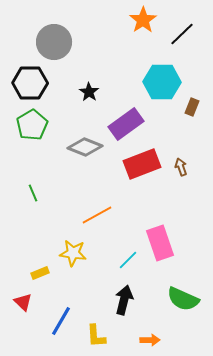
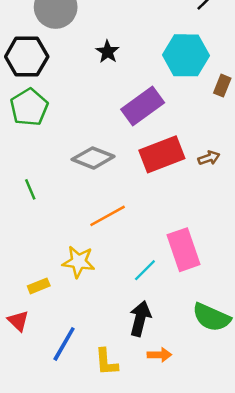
black star: (89, 92) -> (108, 52), moved
gray diamond: (85, 147) -> (93, 158), moved
brown arrow: (181, 167) -> (209, 158), turned 90
orange arrow: (150, 340) -> (159, 355), moved

